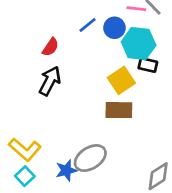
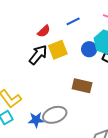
blue circle: (114, 28) -> (89, 49), moved
yellow square: (121, 80) -> (58, 50), moved

